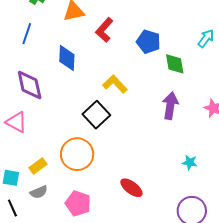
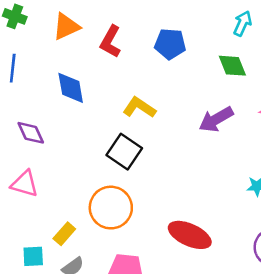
green diamond: (175, 64) -> (232, 66), moved
purple diamond: (30, 85) -> (31, 133), size x0.7
purple arrow: (170, 106) -> (216, 119), turned -116
red ellipse: (131, 188) -> (190, 235), size x1.4

